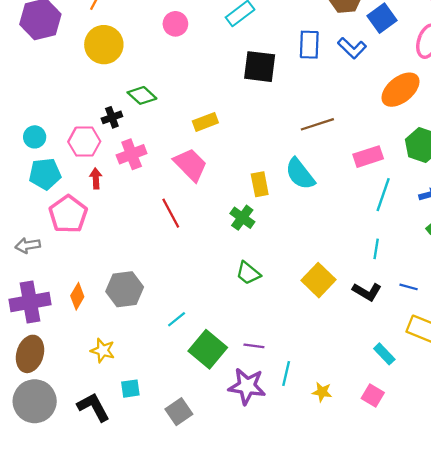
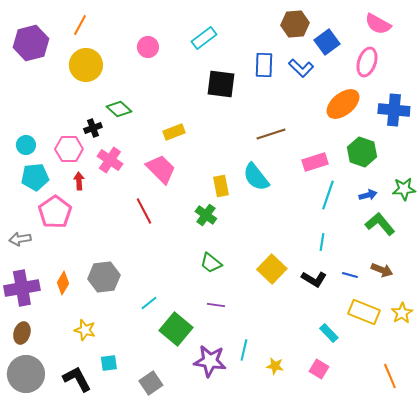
pink cross: (132, 154) -> (110, 160), turned -35
purple line: (254, 346) -> (216, 305), moved
brown ellipse: (30, 354) -> (22, 333), size x0.7

